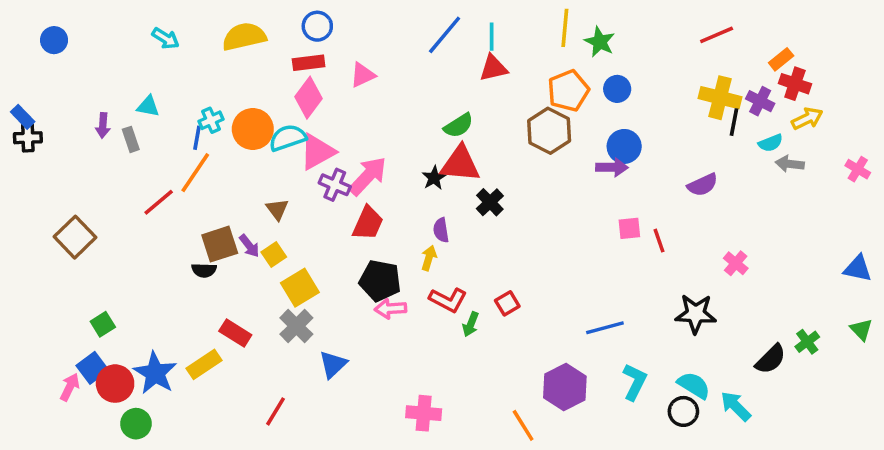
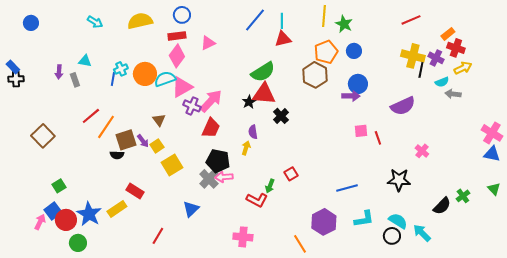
green semicircle: (459, 126) -> (263, 72), size x1.4
pink cross: (858, 169) -> (492, 133), moved, size x1.5
orange line: (195, 173) -> (106, 127), moved
purple semicircle: (703, 185) -> (403, 106), size x1.4
red L-shape: (448, 300) -> (257, 200), moved
gray cross: (296, 326) -> (209, 179), moved
cyan L-shape: (635, 382) -> (364, 219), turned 55

